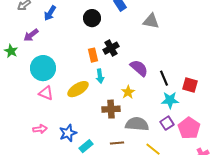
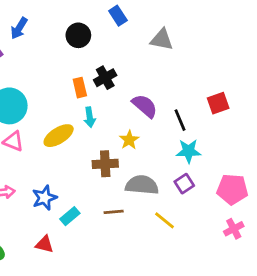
red square: (190, 85) -> (218, 103), moved, turned -35
pink pentagon: (189, 128) -> (232, 189), moved, turned -30

